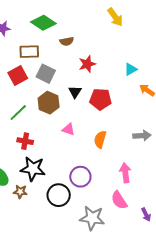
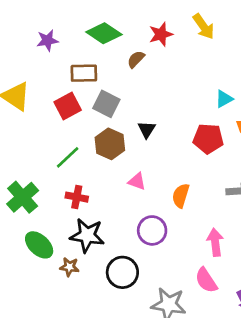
brown semicircle: (67, 41) -> (136, 59), turned 144
red star: (87, 64) -> (161, 34), moved
red pentagon: (101, 99) -> (208, 139), moved
purple circle: (80, 177) -> (152, 230), moved

